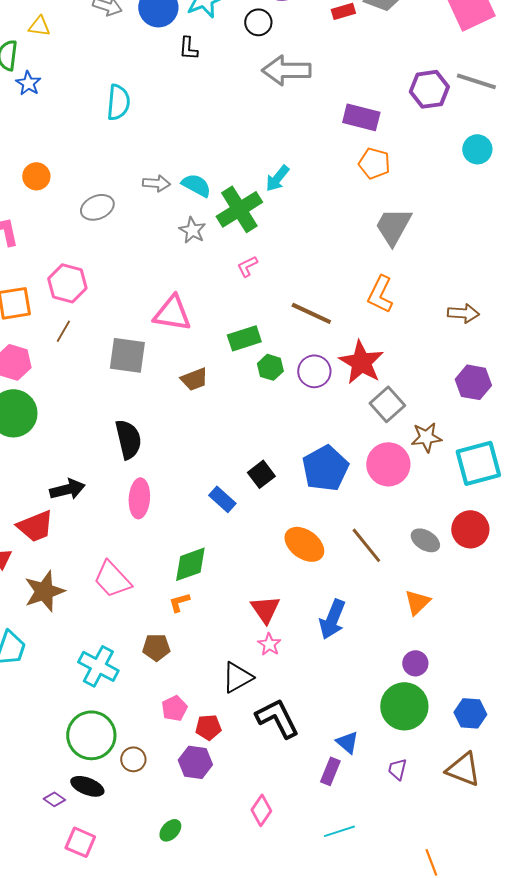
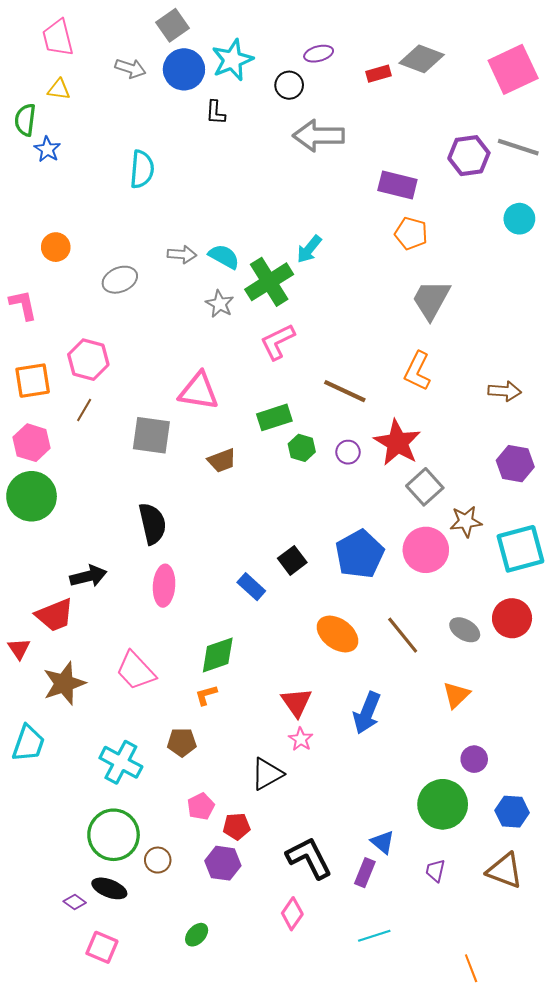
pink L-shape: (247, 266) -> (278, 342), size x1.6
purple circle: (314, 371) -> (348, 452), size x0.7
purple circle: (415, 663) -> (474, 759), moved
black L-shape: (277, 718) -> (309, 858), moved

